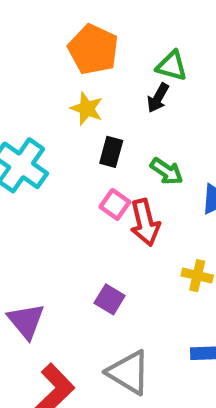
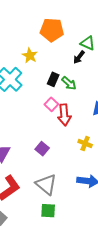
orange pentagon: (93, 49) -> (52, 30), turned -30
yellow star: (87, 109) -> (30, 56), moved
green arrow: (167, 171) -> (69, 83), moved

